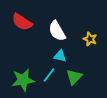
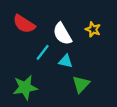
yellow star: (90, 39) -> (93, 29), moved
cyan line: (49, 75) -> (43, 52), moved

